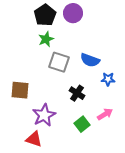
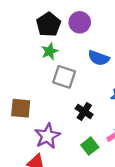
blue semicircle: (90, 60) -> (99, 58), moved

